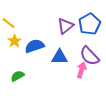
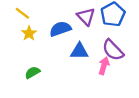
purple triangle: (66, 26) -> (86, 17), turned -36
blue semicircle: (34, 46) -> (60, 29), moved

